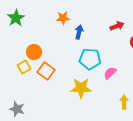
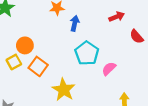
cyan pentagon: (90, 59) -> (87, 53), turned 30
yellow star: (81, 88) -> (64, 90), moved, turned 30

